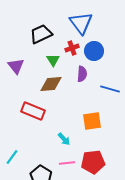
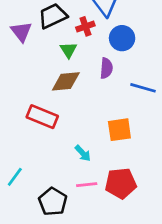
red cross: (72, 48) -> (85, 26), moved
purple triangle: (16, 66) -> (21, 32), moved

